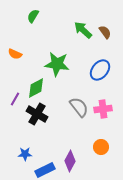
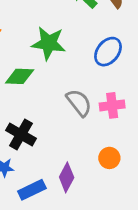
green diamond: (36, 88) -> (20, 76), turned 30
black cross: (37, 114) -> (21, 134), moved

